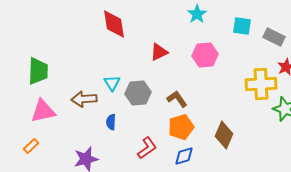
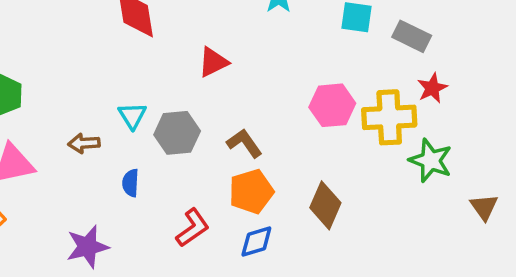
pink hexagon: (205, 55) -> (332, 105), moved
brown arrow: (84, 99) -> (84, 143), size x0.7

